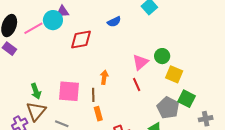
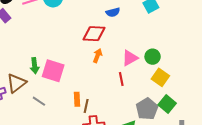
red diamond: (81, 40) -> (94, 34), moved
orange arrow: (104, 77) -> (98, 56), moved
green arrow: (36, 91) -> (35, 66), moved
brown line: (93, 95) -> (86, 106), moved

